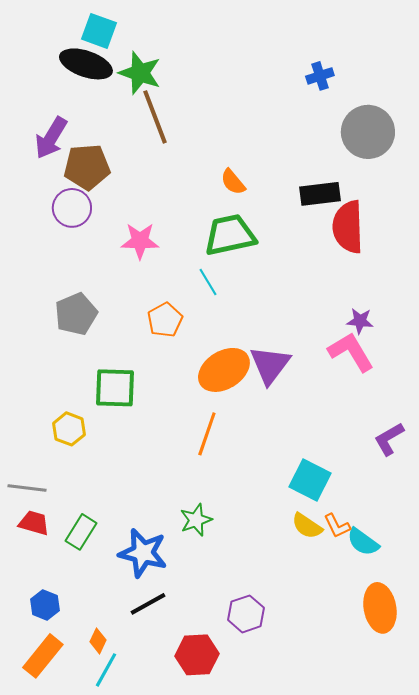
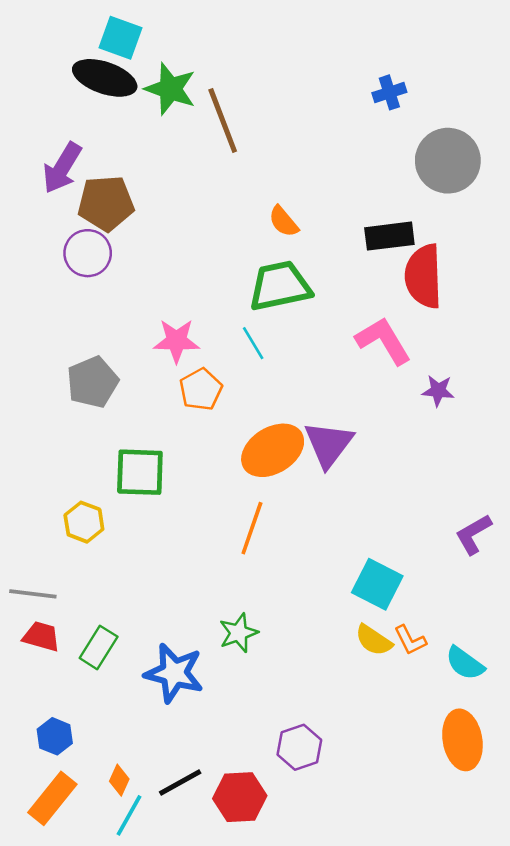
brown line: (155, 117) -> (223, 120), moved
pink star: (140, 241) -> (176, 341), moved
pink L-shape: (351, 352) -> (383, 341), moved
cyan semicircle: (363, 542) -> (465, 663), moved
black line: (148, 604) -> (180, 783), moved

